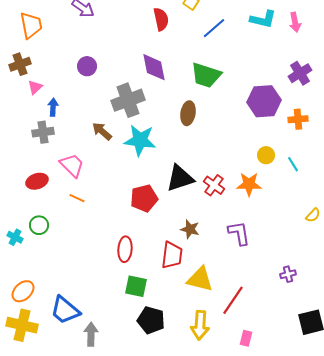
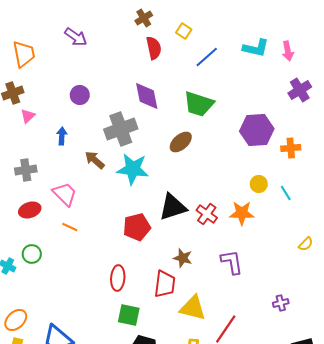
purple cross: (300, 73) -> (300, 90), moved
blue arrow: (53, 107) -> (62, 136), moved
brown ellipse: (188, 113) -> (181, 142), turned 40
gray cross: (43, 132) -> (26, 170), moved

